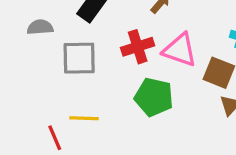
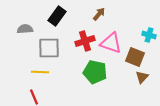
yellow line: (84, 118) -> (40, 72), moved

